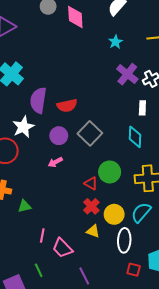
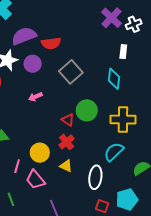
purple semicircle: (38, 100) -> (24, 36), turned 55
purple circle: (59, 136) -> (33, 64), moved
yellow circle: (114, 214) -> (40, 153), moved

